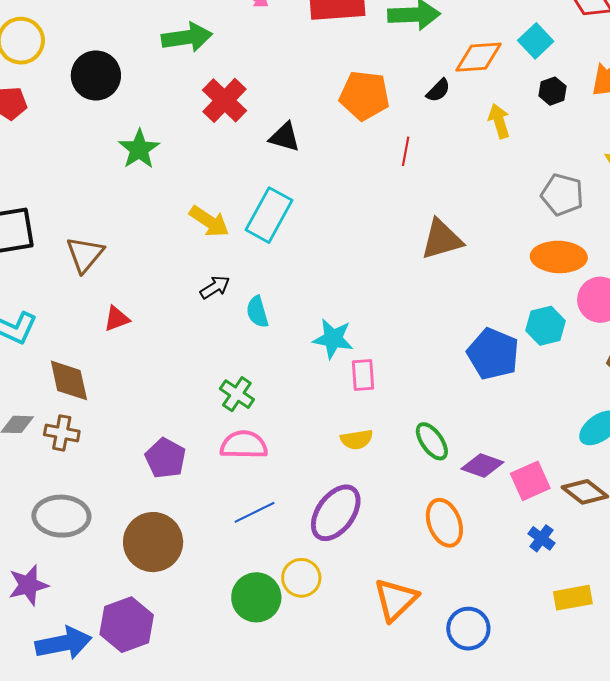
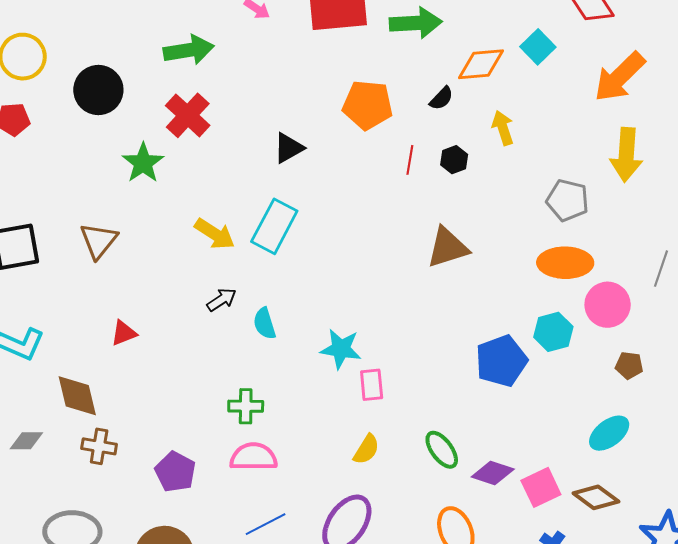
black hexagon: (553, 91) -> (454, 160), moved
red cross: (225, 100) -> (188, 115), moved
black triangle: (285, 137) -> (289, 148), turned -44
brown triangle: (85, 254) -> (99, 241), moved
blue pentagon: (493, 354) -> (501, 361), turned 30
green cross: (237, 394) -> (246, 406), turned -32
brown cross: (62, 433) -> (99, 446), moved
yellow semicircle: (357, 440) -> (366, 449), turned -48

